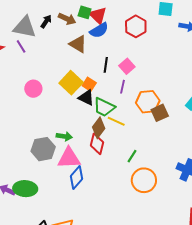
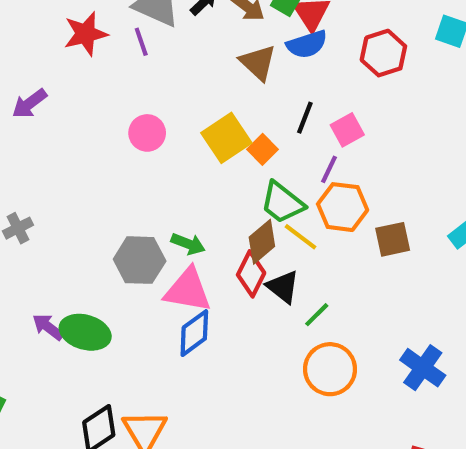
black triangle: (86, 98) -> (283, 287), moved
orange hexagon: (148, 102) -> (343, 207), moved

